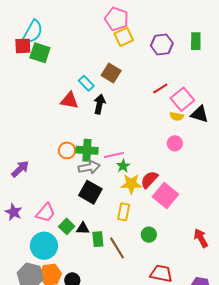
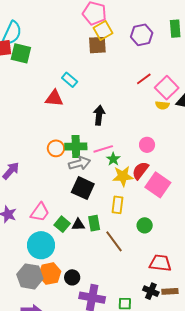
brown square: (111, 73) -> (97, 45), moved, turned -30
black arrow: (99, 104) -> (99, 115), moved
pink circle: (175, 143) -> (147, 145), moved
green rectangle: (98, 239) -> (94, 223), moved

